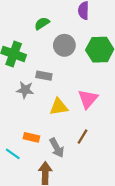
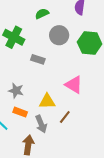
gray star: (25, 90) -> (16, 91), moved
pink triangle: (88, 99) -> (74, 85), turned -48
yellow triangle: (59, 107) -> (47, 101), moved

